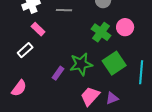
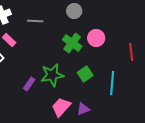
green square: (114, 63) -> (85, 74), size x0.7

